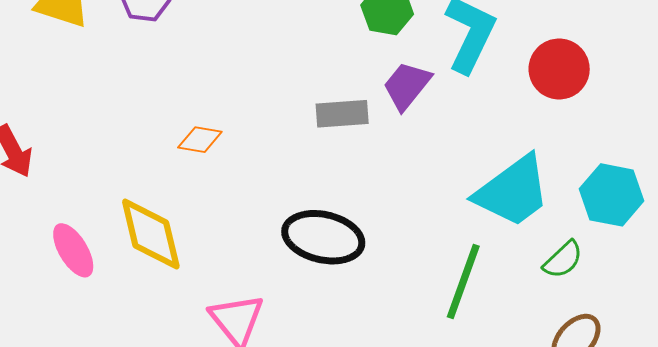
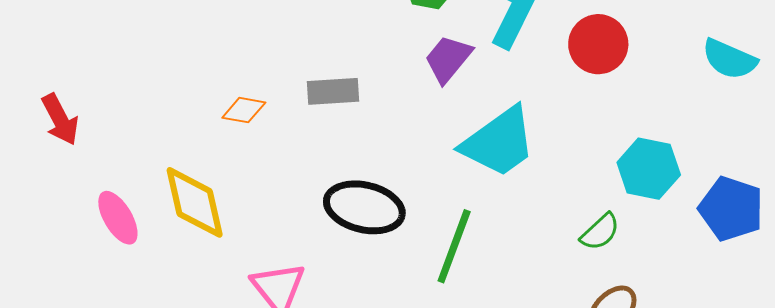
gray rectangle: (342, 114) -> (333, 91), moved
cyan trapezoid: (513, 191) -> (499, 142), moved
green line: (463, 282) -> (454, 246), moved

